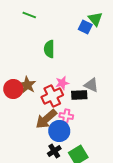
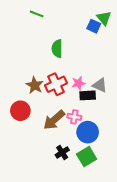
pink star: (62, 83) -> (78, 83), moved
red circle: (13, 89) -> (20, 111), moved
red cross: (52, 96) -> (56, 84), moved
blue circle: (59, 131) -> (88, 132), moved

